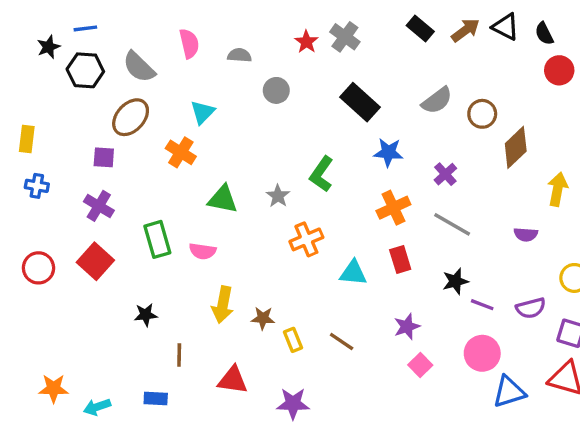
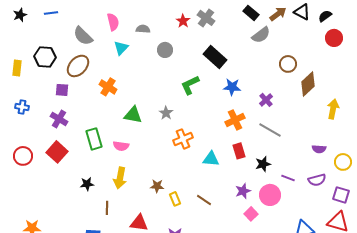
black semicircle: (544, 33) -> (325, 16), turned 80
black star: (49, 47) -> (20, 15), moved
black hexagon: (85, 70) -> (45, 57), moved
gray semicircle: (437, 100) -> (261, 35), moved
cyan triangle: (203, 112) -> (121, 48), moved
yellow rectangle: (27, 139) -> (17, 68), moved
green L-shape: (321, 174) -> (190, 85), moved, turned 30
purple semicircle: (526, 234) -> (319, 149), moved
black star: (455, 281) -> (263, 164), moved
yellow arrow: (223, 305) -> (120, 178), moved
pink circle: (482, 353) -> (270, 195), moved

